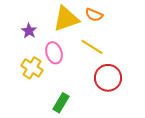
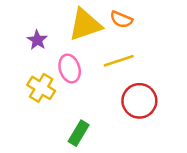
yellow line: (92, 47) -> (119, 61), turned -50

